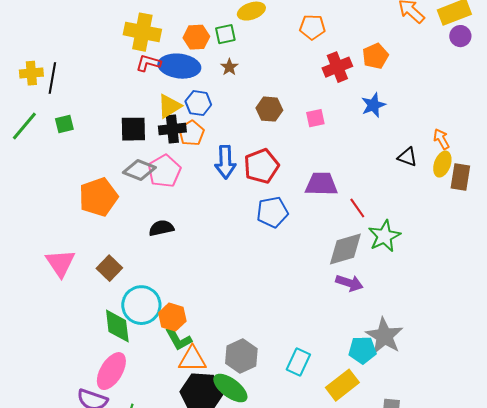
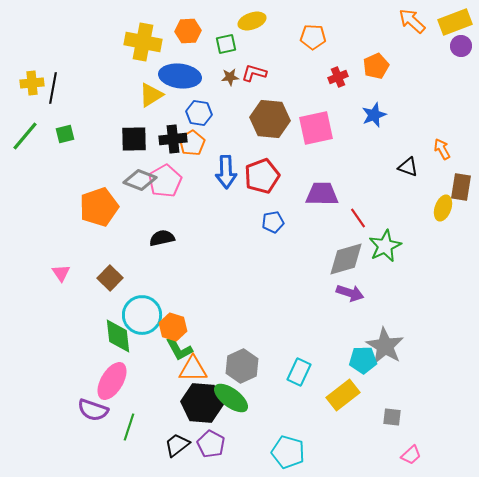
orange hexagon: (196, 37) -> (188, 31), moved
red L-shape: (148, 63) -> (254, 73), moved
brown star: (229, 67) -> (230, 77), turned 30
red cross: (337, 67) -> (338, 77), size x0.7
yellow triangle: (169, 106) -> (151, 95), moved
brown hexagon: (269, 109) -> (270, 119), size x1.5
pink square: (315, 118) -> (316, 128), size x1.8
yellow ellipse: (442, 164) -> (443, 208), moved
blue pentagon: (272, 212) -> (273, 222), size x0.7
pink triangle: (60, 263) -> (61, 273), size x0.6

